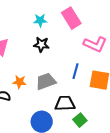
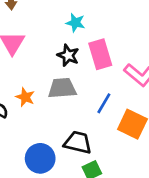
pink rectangle: (71, 18) -> (100, 54), moved
gray trapezoid: (46, 81) -> (62, 88), moved

